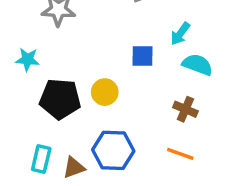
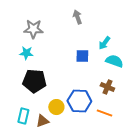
cyan star: (27, 59) -> (26, 53), moved
yellow circle: (105, 92) -> (56, 107), moved
blue hexagon: (113, 150) -> (79, 101), moved

